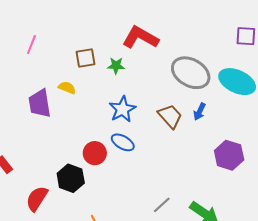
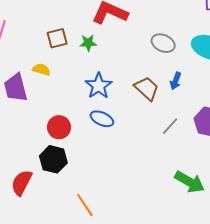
gray ellipse: (191, 73) -> (163, 43), size x0.6
red circle: (95, 153) -> (59, 127), moved
gray line: (162, 205) -> (170, 126), moved

